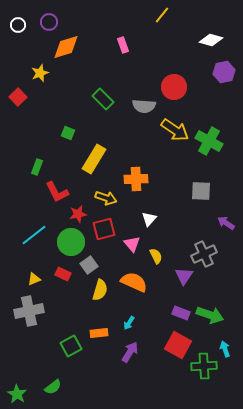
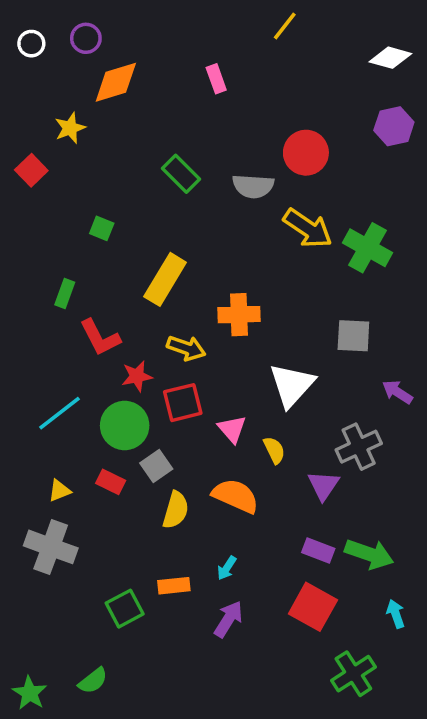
white diamond: (211, 40) -> (390, 58), moved
green square: (68, 133) -> (102, 228), moved
white triangle: (149, 219) -> (292, 385), moved, size x1.8
gray cross: (29, 311) -> (51, 547), turned 32
green cross: (204, 366) -> (353, 674), moved, turned -30

